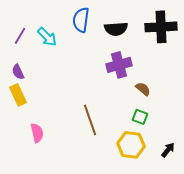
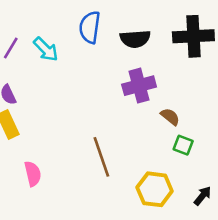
green square: (140, 117) -> (183, 145), moved

